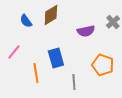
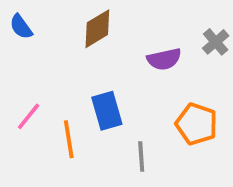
blue semicircle: (26, 21) -> (21, 27), moved
pink line: (14, 52) -> (29, 116), moved

